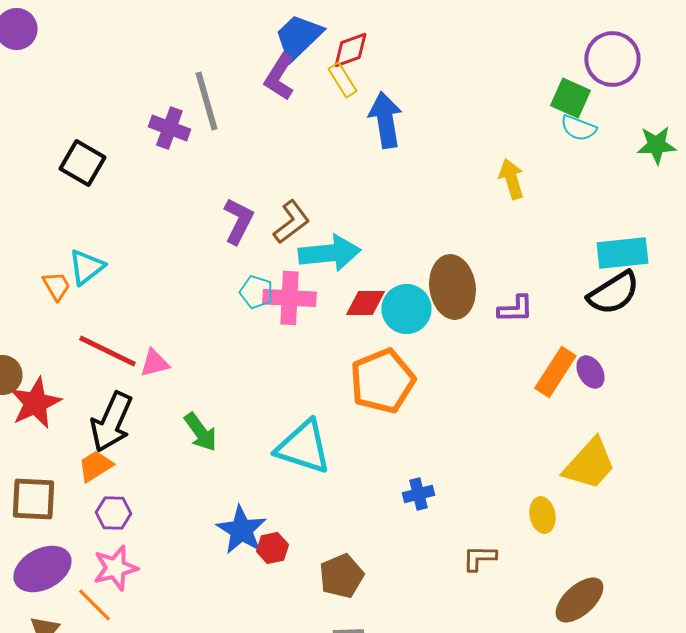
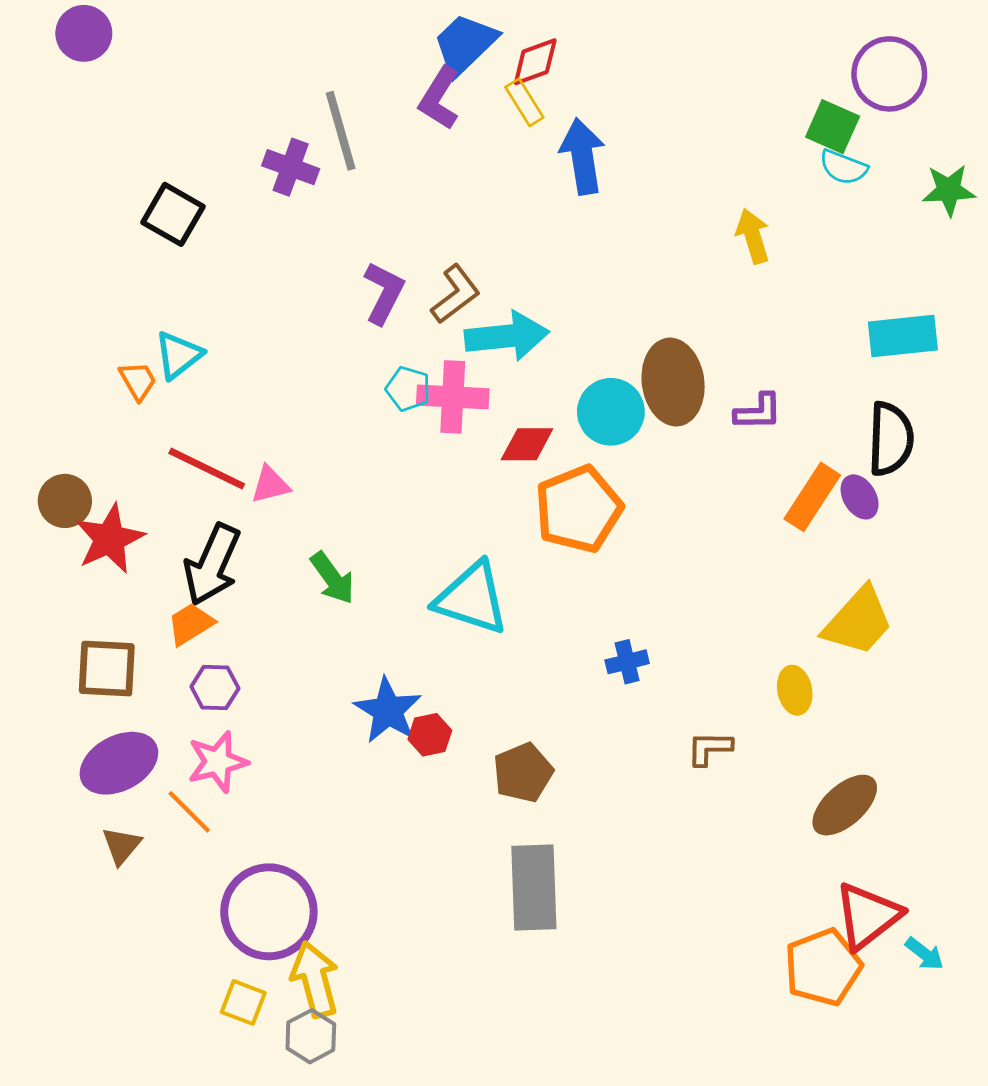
black semicircle: (613, 293) -> (891, 439), moved, turned -56
red diamond: (365, 303) -> (527, 444), moved

